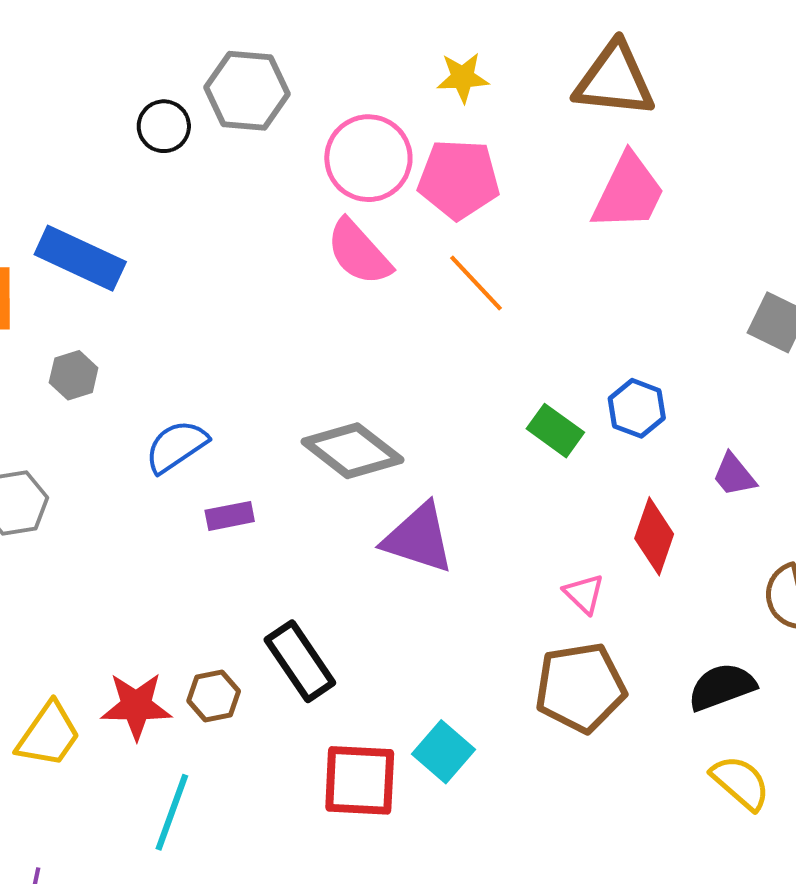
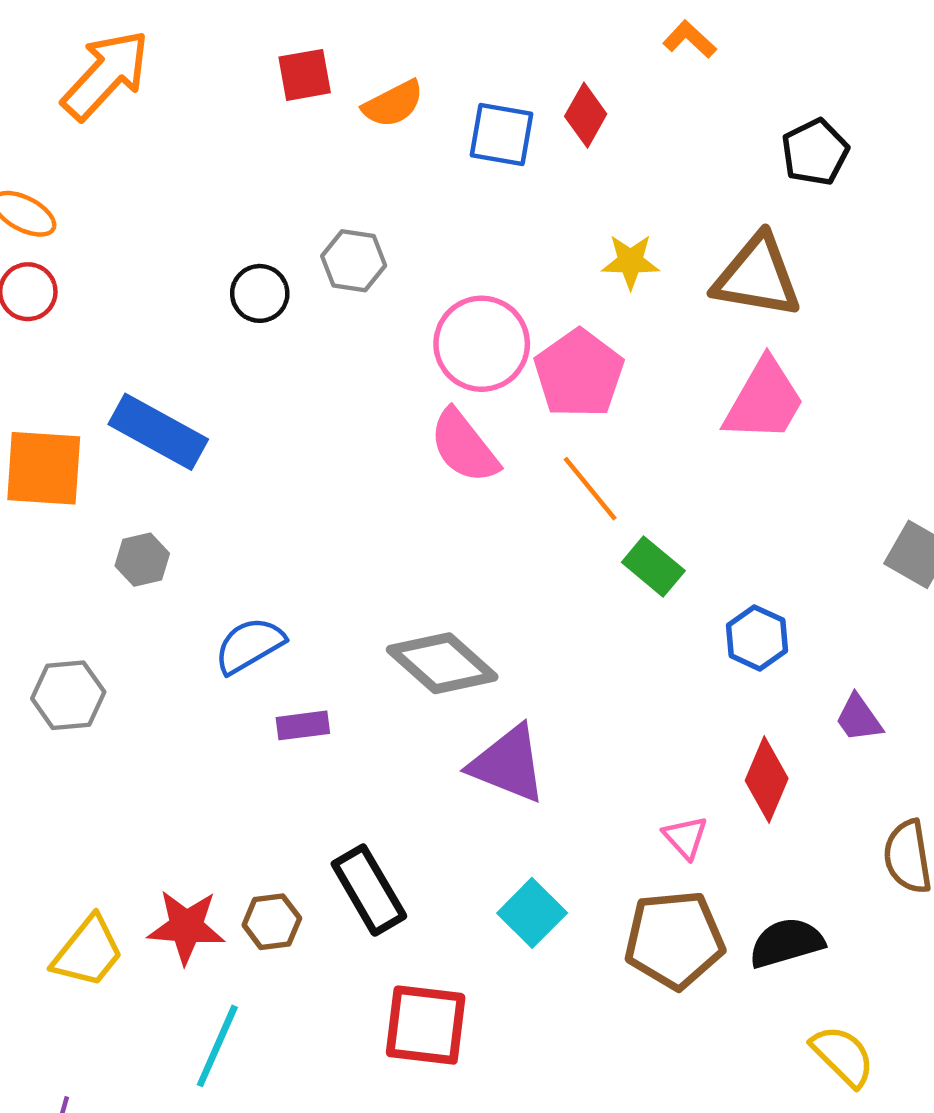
yellow star: (463, 77) -> (630, 261), moved
gray hexagon: (247, 91) -> (354, 261), size x0.7
pink pentagon: (459, 179) -> (579, 374), turned 30
green rectangle: (555, 431) -> (653, 566), moved
black semicircle: (722, 687) -> (787, 943), moved
cyan square: (444, 752) -> (532, 913), moved

